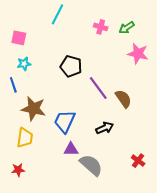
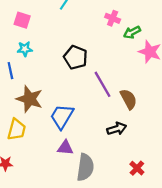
green arrow: (127, 28) -> (132, 32), moved
black arrow: (105, 128) -> (117, 129), moved
gray semicircle: (91, 165) -> (85, 167), turned 50

